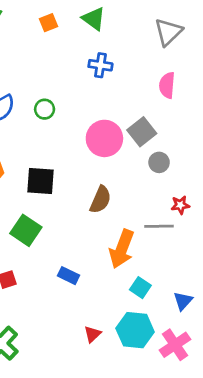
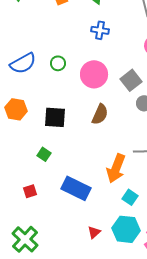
pink circle: (104, 138) -> (94, 74), moved
brown semicircle: (100, 200) -> (100, 114), moved
green square: (26, 230) -> (44, 154), size x0.6
blue rectangle: (69, 276) -> (76, 188), size x1.8

